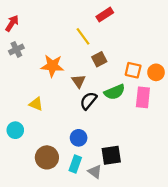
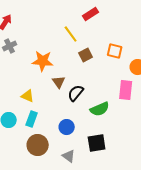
orange square: (133, 70) -> (115, 51), moved
brown triangle: (79, 81) -> (59, 82), moved
green semicircle: (115, 92) -> (100, 109), moved
cyan rectangle: (75, 164) -> (32, 119), moved
gray triangle: (95, 172) -> (69, 156), moved

